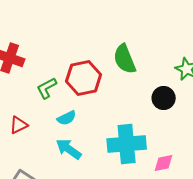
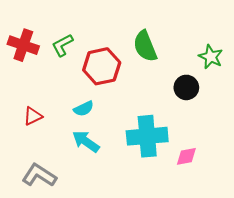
green L-shape: (47, 88) -> (62, 45), moved

